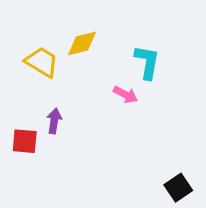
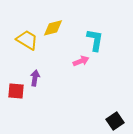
pink arrow: (125, 95) -> (81, 61), turned -49

